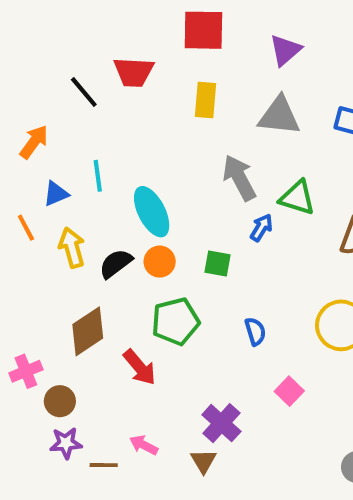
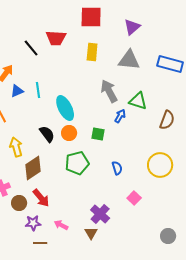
blue triangle: (56, 194) -> (17, 91), moved
yellow arrow: (72, 248) -> (16, 147), moved
black semicircle: (116, 264) -> (47, 134), turned 90
red arrow: (140, 367) -> (41, 198), moved
purple star: (66, 443) -> (33, 223), moved
brown line: (104, 465) -> (40, 243), moved

